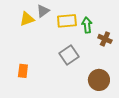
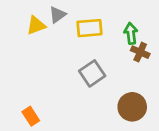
green arrow: (87, 25) -> (131, 33), moved
orange rectangle: (23, 71) -> (31, 116), moved, turned -40

